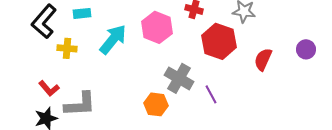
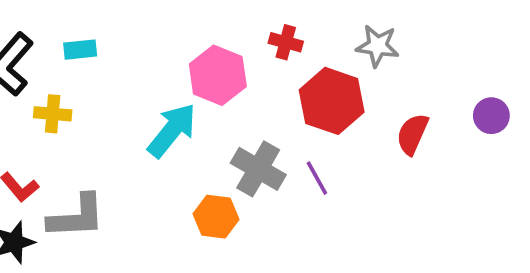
cyan arrow: (113, 39) -> (172, 130), moved
purple line: (211, 94) -> (317, 178), moved

